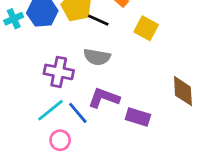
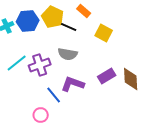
purple cross: (59, 72) -> (40, 65), turned -30
cyan line: (51, 110) -> (17, 63), moved
purple rectangle: (138, 117) -> (107, 76), moved, turned -48

